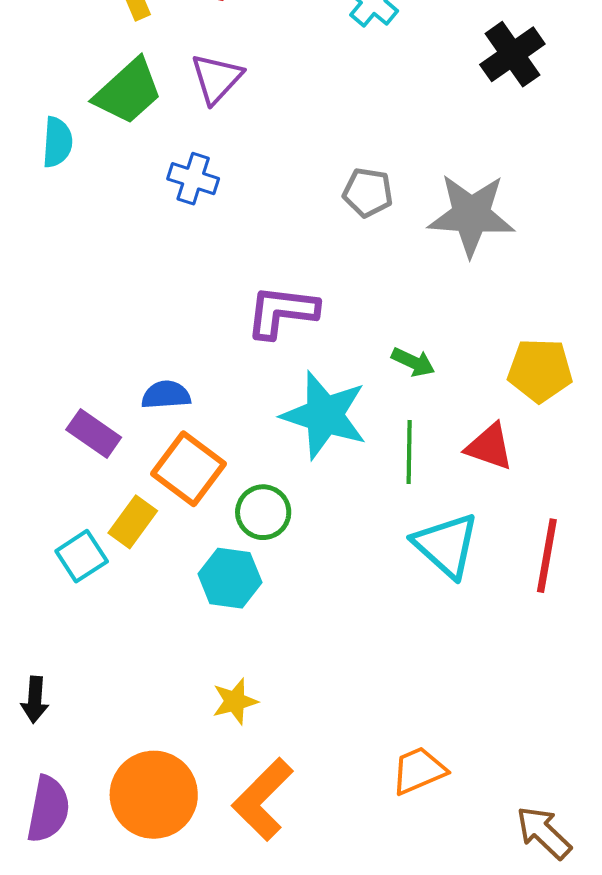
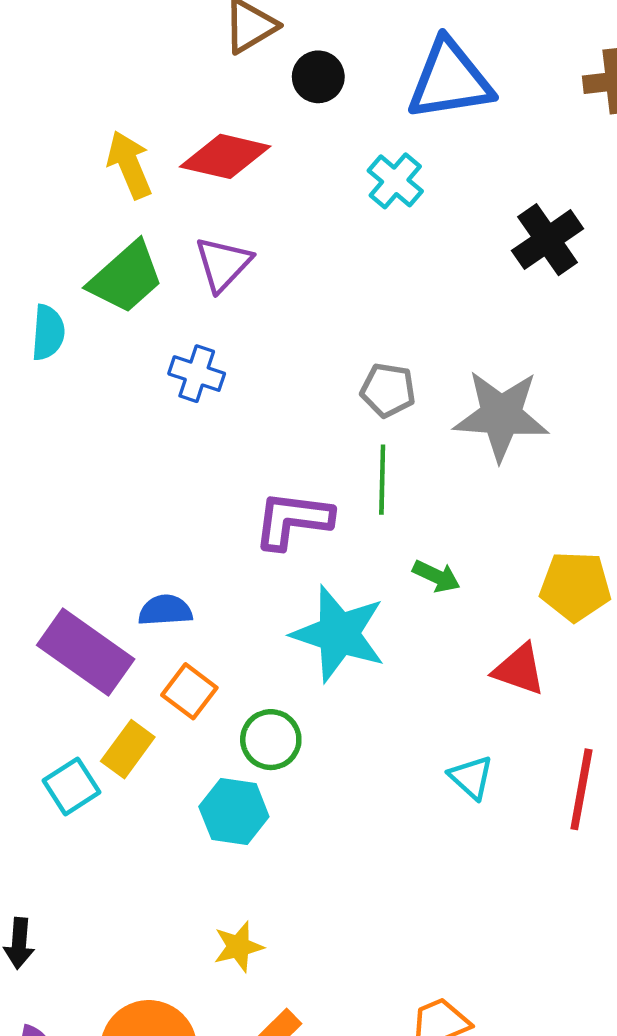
purple rectangle: (94, 434) -> (86, 652), size x1.6
green line: (409, 452) -> (382, 480), moved
orange square: (189, 469) -> (189, 691), size x0.7
cyan triangle: (446, 545) -> (471, 777), size x0.6

